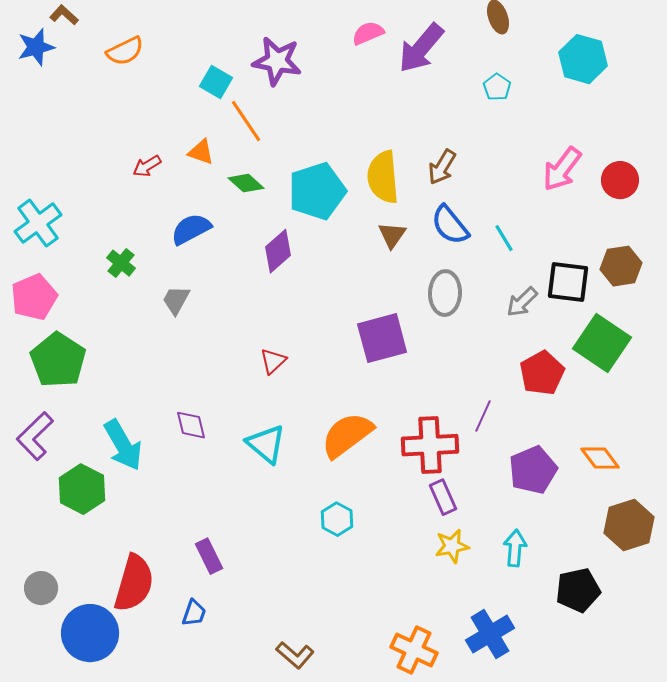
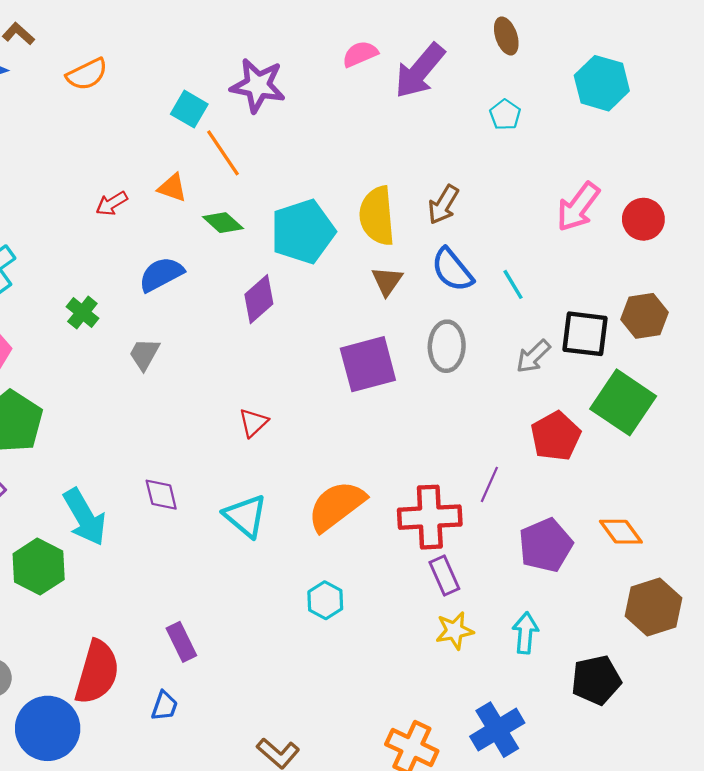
purple square: (382, 338) -> (368, 364), moved

